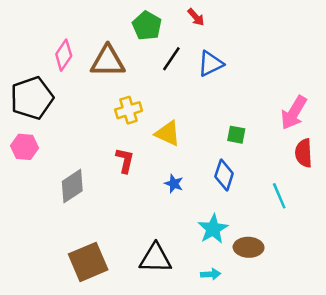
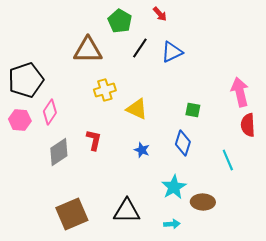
pink diamond: (64, 55) -> (50, 112), moved
pink arrow: (294, 113) -> (240, 92), turned 136
red L-shape: (125, 160) -> (94, 140), moved

